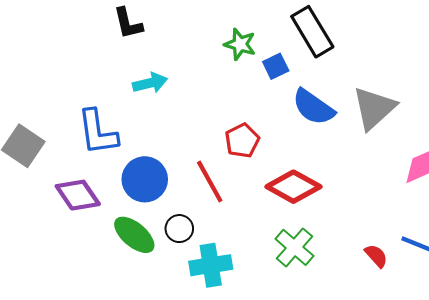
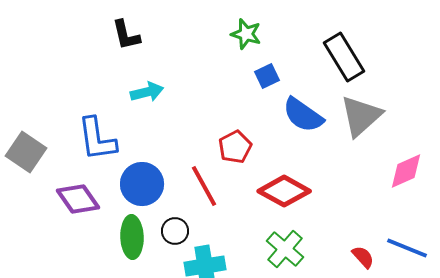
black rectangle: (312, 32) -> (344, 57), moved
green star: (240, 44) -> (246, 34), moved
green ellipse: (134, 235) -> (132, 237), turned 48

